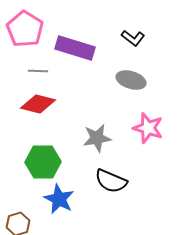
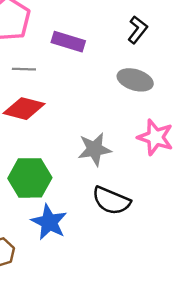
black L-shape: (133, 38) -> (138, 30), turned -90
purple rectangle: (75, 48) -> (68, 42), size x0.7

